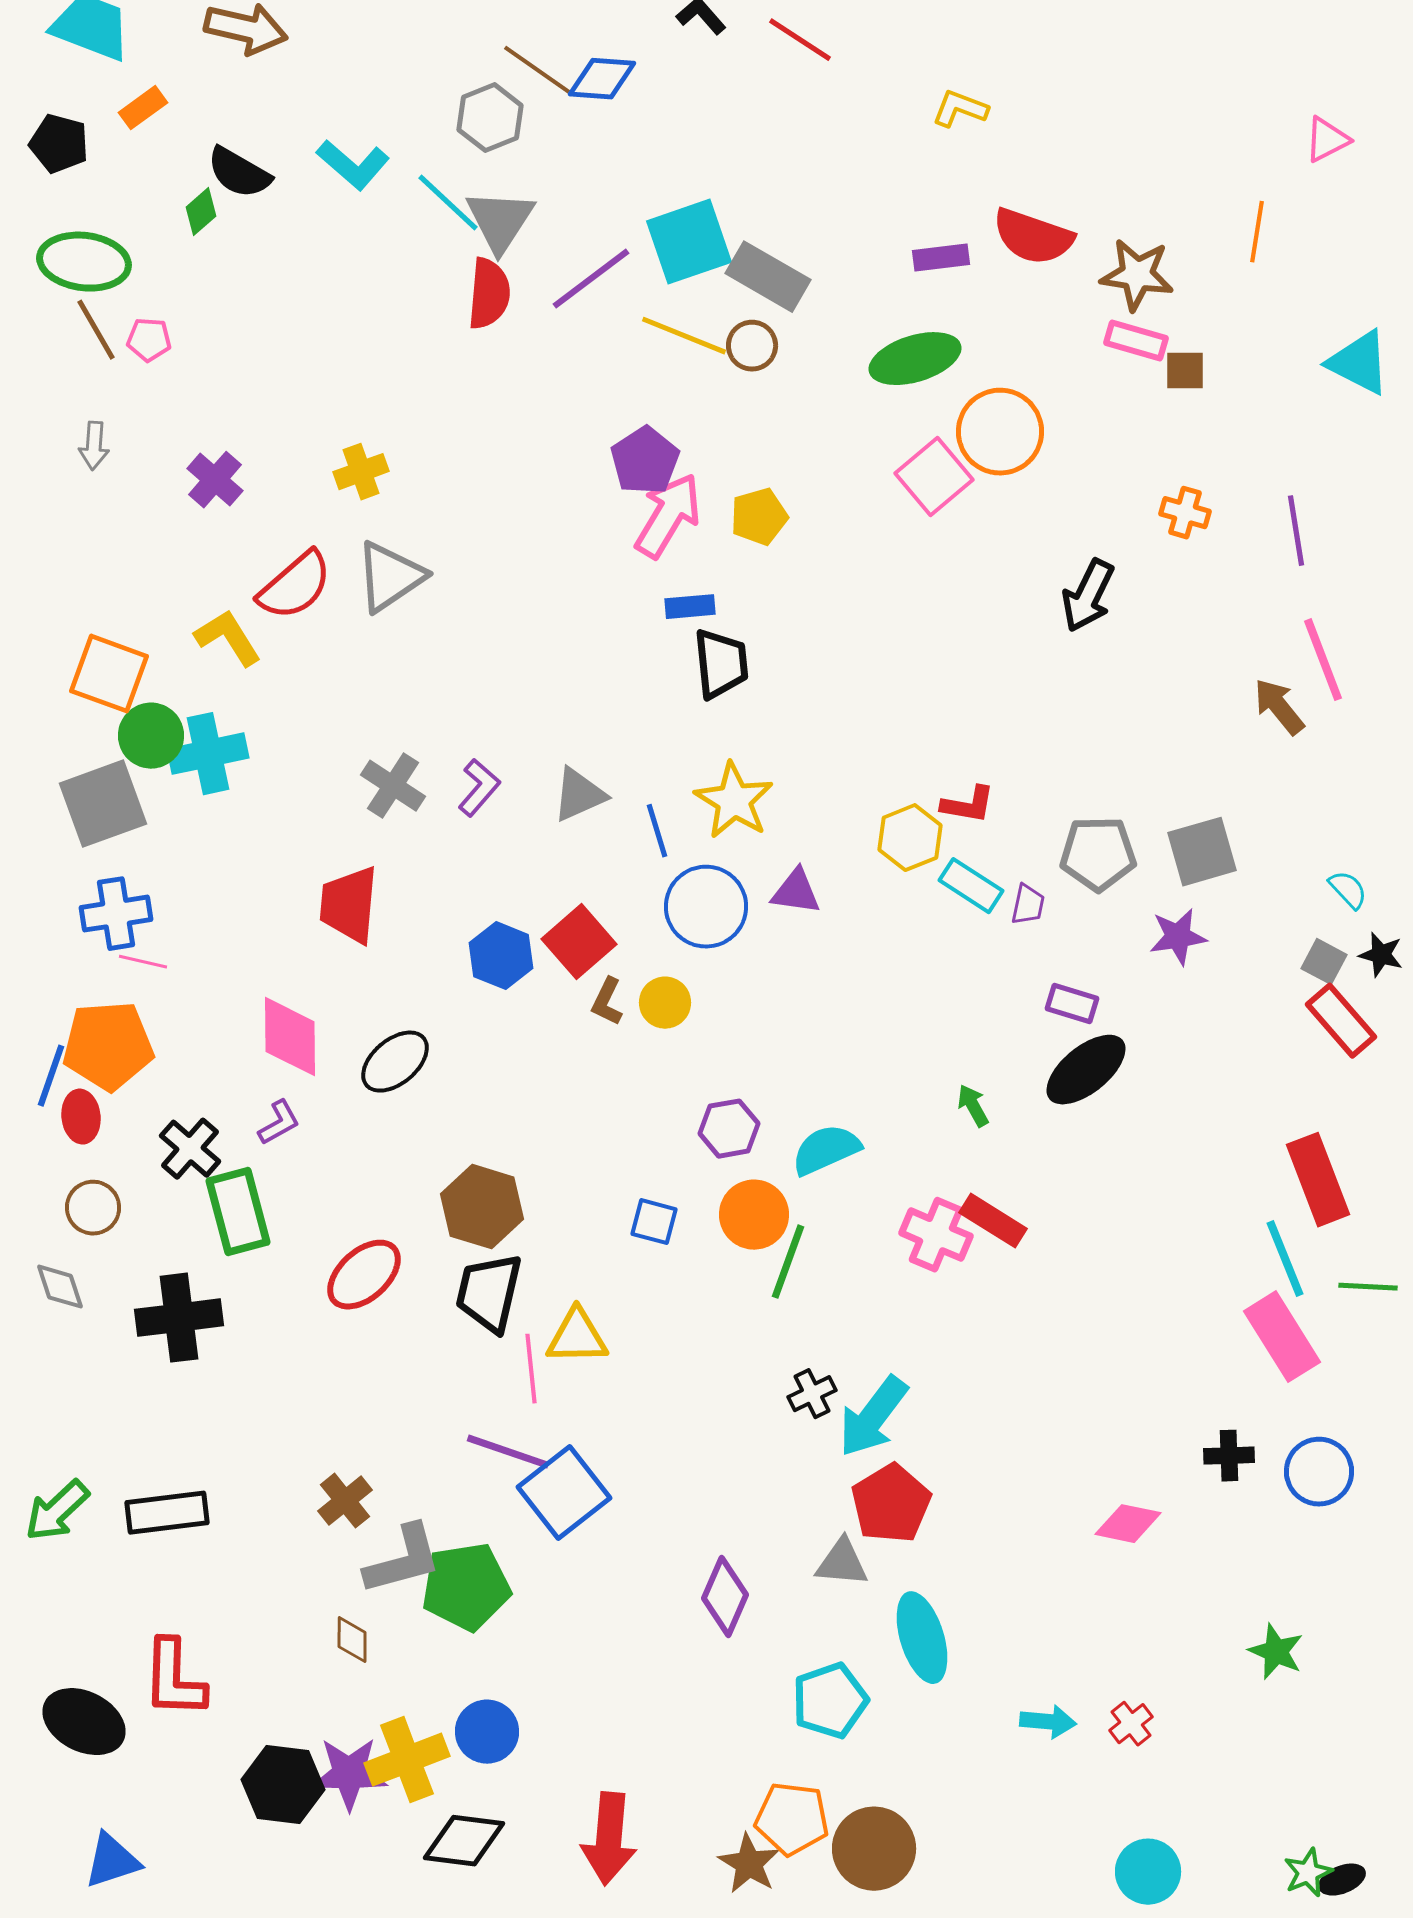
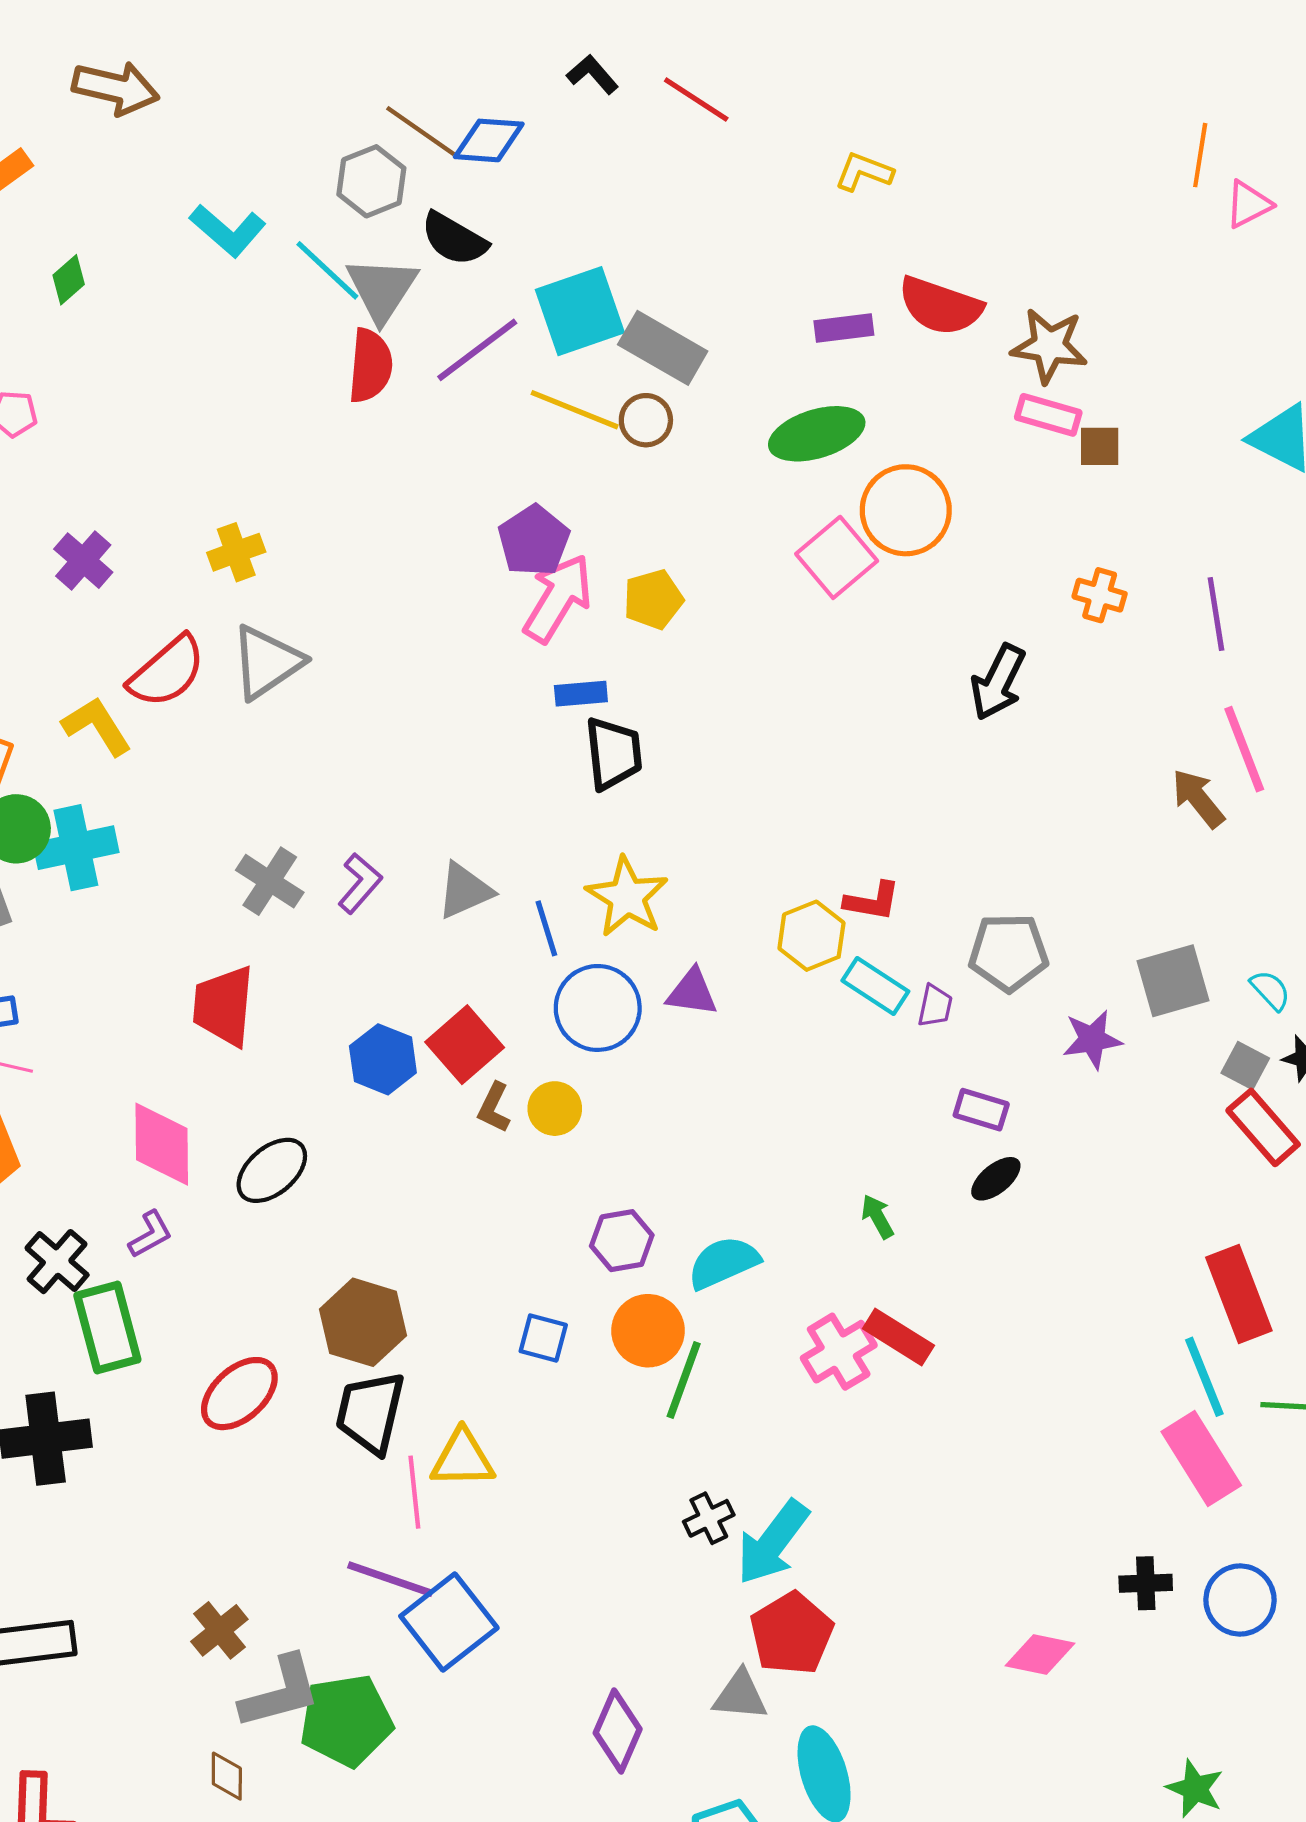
black semicircle: (239, 173) -> (454, 239), moved
orange line: (1257, 232) -> (1200, 155), moved
gray square: (1202, 852) -> (1173, 981), moved
black ellipse: (1086, 1070) -> (996, 1179), size x0.6
pink cross: (936, 1235) -> (839, 1352), turned 36

